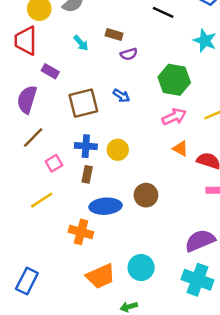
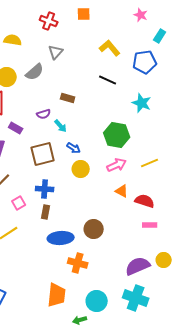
cyan arrow: (81, 43) -> (61, 126), moved
purple semicircle: (129, 54) -> (44, 114), moved
yellow circle: (118, 150) -> (81, 169), moved
orange cross: (81, 232) -> (78, 263), moved
cyan circle: (141, 268) -> (97, 301), moved
orange trapezoid: (101, 276) -> (57, 295), turned -60

